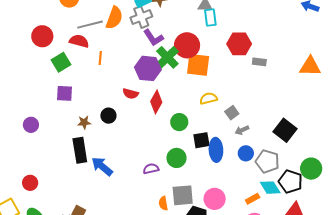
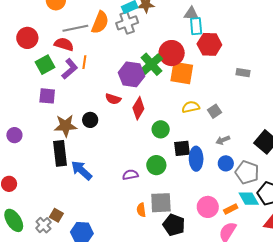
purple L-shape: (153, 38) -> (70, 69), moved, turned -100
red hexagon: (239, 44) -> (209, 44), moved
gray square: (232, 113) -> (214, 111), moved
brown star: (84, 122) -> (66, 126), size x1.6
purple circle: (31, 125) -> (14, 135), moved
pink circle: (215, 199) -> (208, 207), moved

